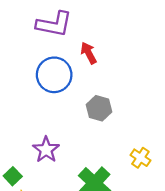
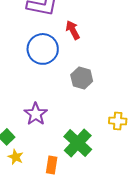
yellow cross: (140, 158) -> (118, 121), turned -30

